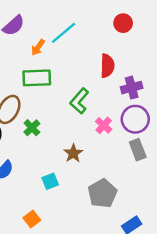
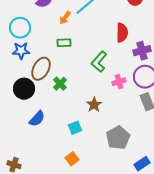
green rectangle: (37, 78) -> (64, 43), size x0.6
pink cross: (104, 125) -> (119, 82), turned 32
orange square: (32, 219) -> (72, 159), moved

